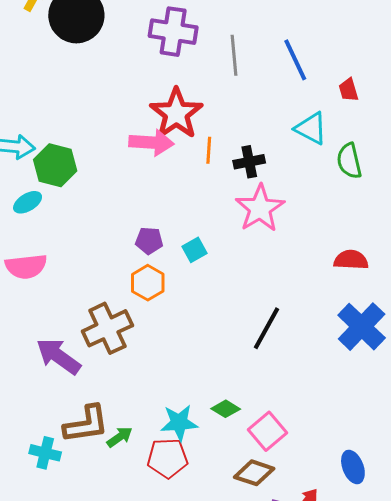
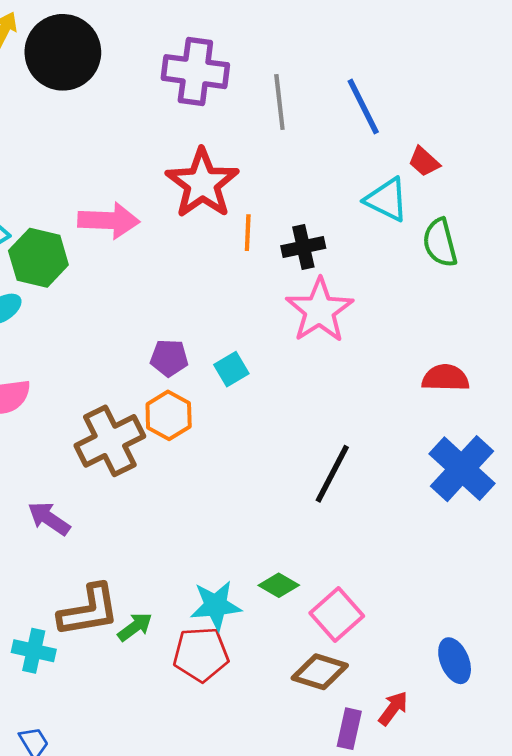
red trapezoid: (348, 90) -> (424, 162), moved, turned -30
pink arrow: (151, 142) -> (109, 221), moved
brown cross: (107, 328) -> (110, 441), moved
purple arrow: (58, 356) -> (49, 519), size x0.7

